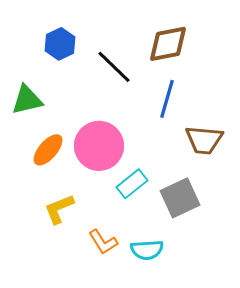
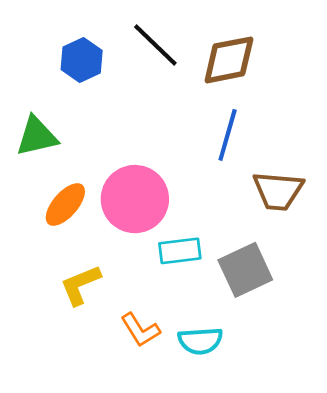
black line: (114, 67) -> (155, 45), moved
cyan rectangle: (132, 184) -> (180, 251), turned 32

